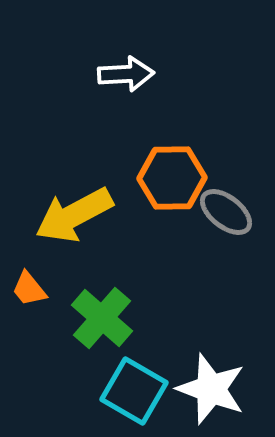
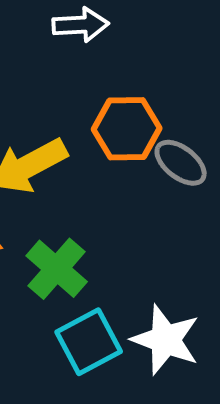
cyan square: (134, 391) -> (89, 342), turned 32

